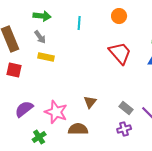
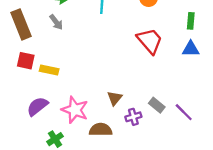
yellow rectangle: (46, 57) -> (49, 70), moved
purple cross: (124, 129) -> (133, 117), moved

